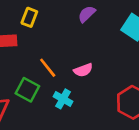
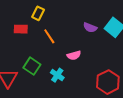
purple semicircle: (87, 14) -> (90, 28), moved, turned -120
orange line: (48, 68) -> (49, 36), moved

